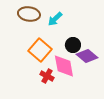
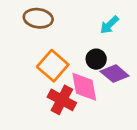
cyan arrow: (55, 19) -> (109, 25), moved
red cross: (47, 76) -> (62, 100), size x1.5

